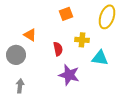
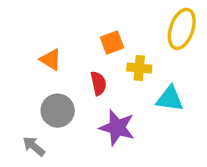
orange square: (66, 14) -> (112, 43), moved
gray circle: (16, 55) -> (58, 111), moved
gray arrow: (20, 86) -> (34, 146), turned -56

